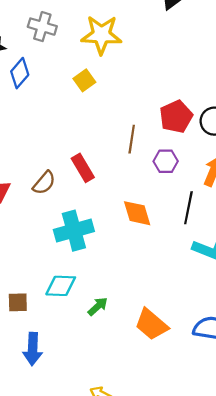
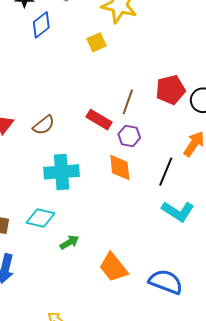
purple hexagon: (166, 161) -> (129, 136), moved
red rectangle: (83, 168) -> (99, 120), moved, turned -40

